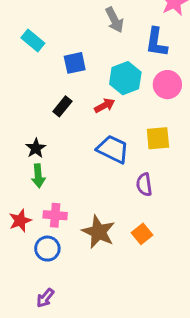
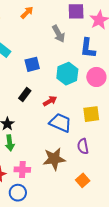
red arrow: (105, 105) -> (50, 101), moved
brown star: (98, 232) -> (54, 159), moved, turned -30

